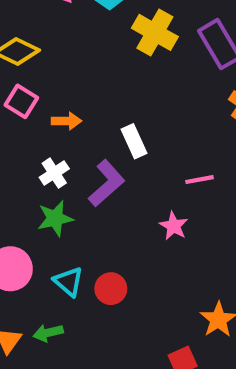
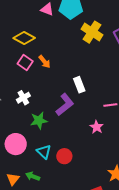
orange arrow: (66, 121) -> (45, 62), moved, turned 48
white cross: (54, 173) -> (23, 98), moved
green arrow: (48, 333) -> (33, 176), turned 32

